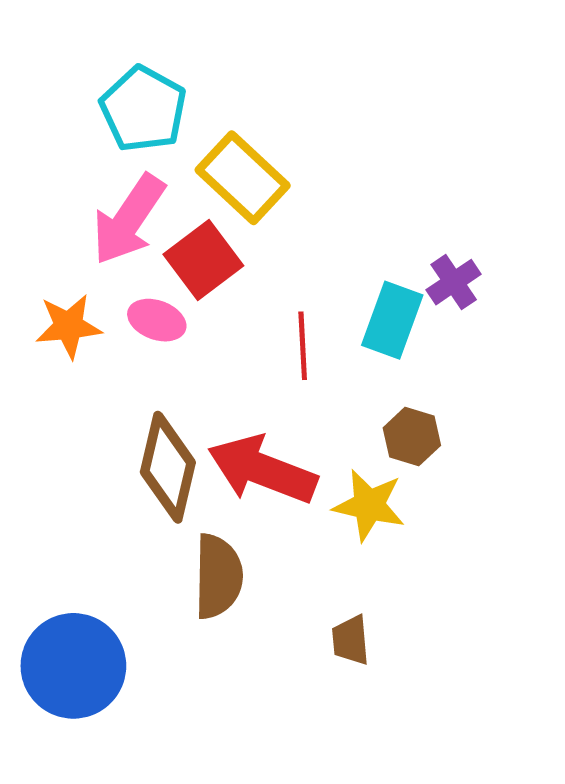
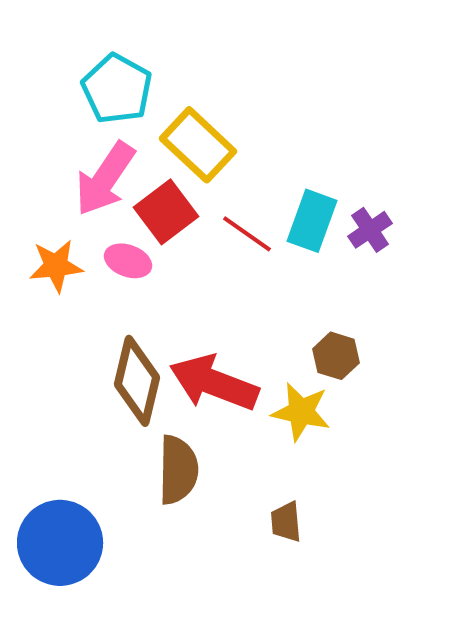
cyan rectangle: (392, 320) -> (312, 221), moved
red line: (303, 346) -> (247, 234), moved, turned -52

